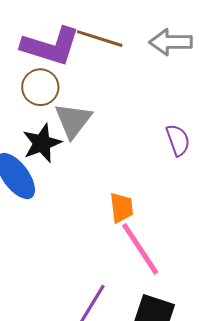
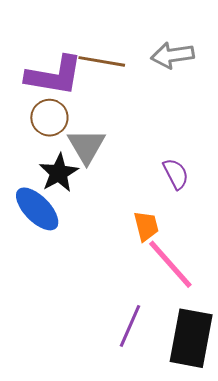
purple semicircle: (178, 140) -> (176, 174), moved

